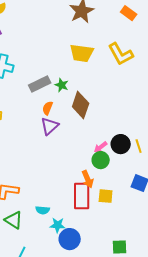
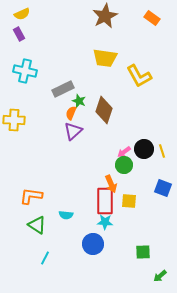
yellow L-shape: (121, 54) -> (139, 76), moved
green star: (62, 85) -> (79, 101), moved
cyan star: (58, 225) -> (105, 222), moved

